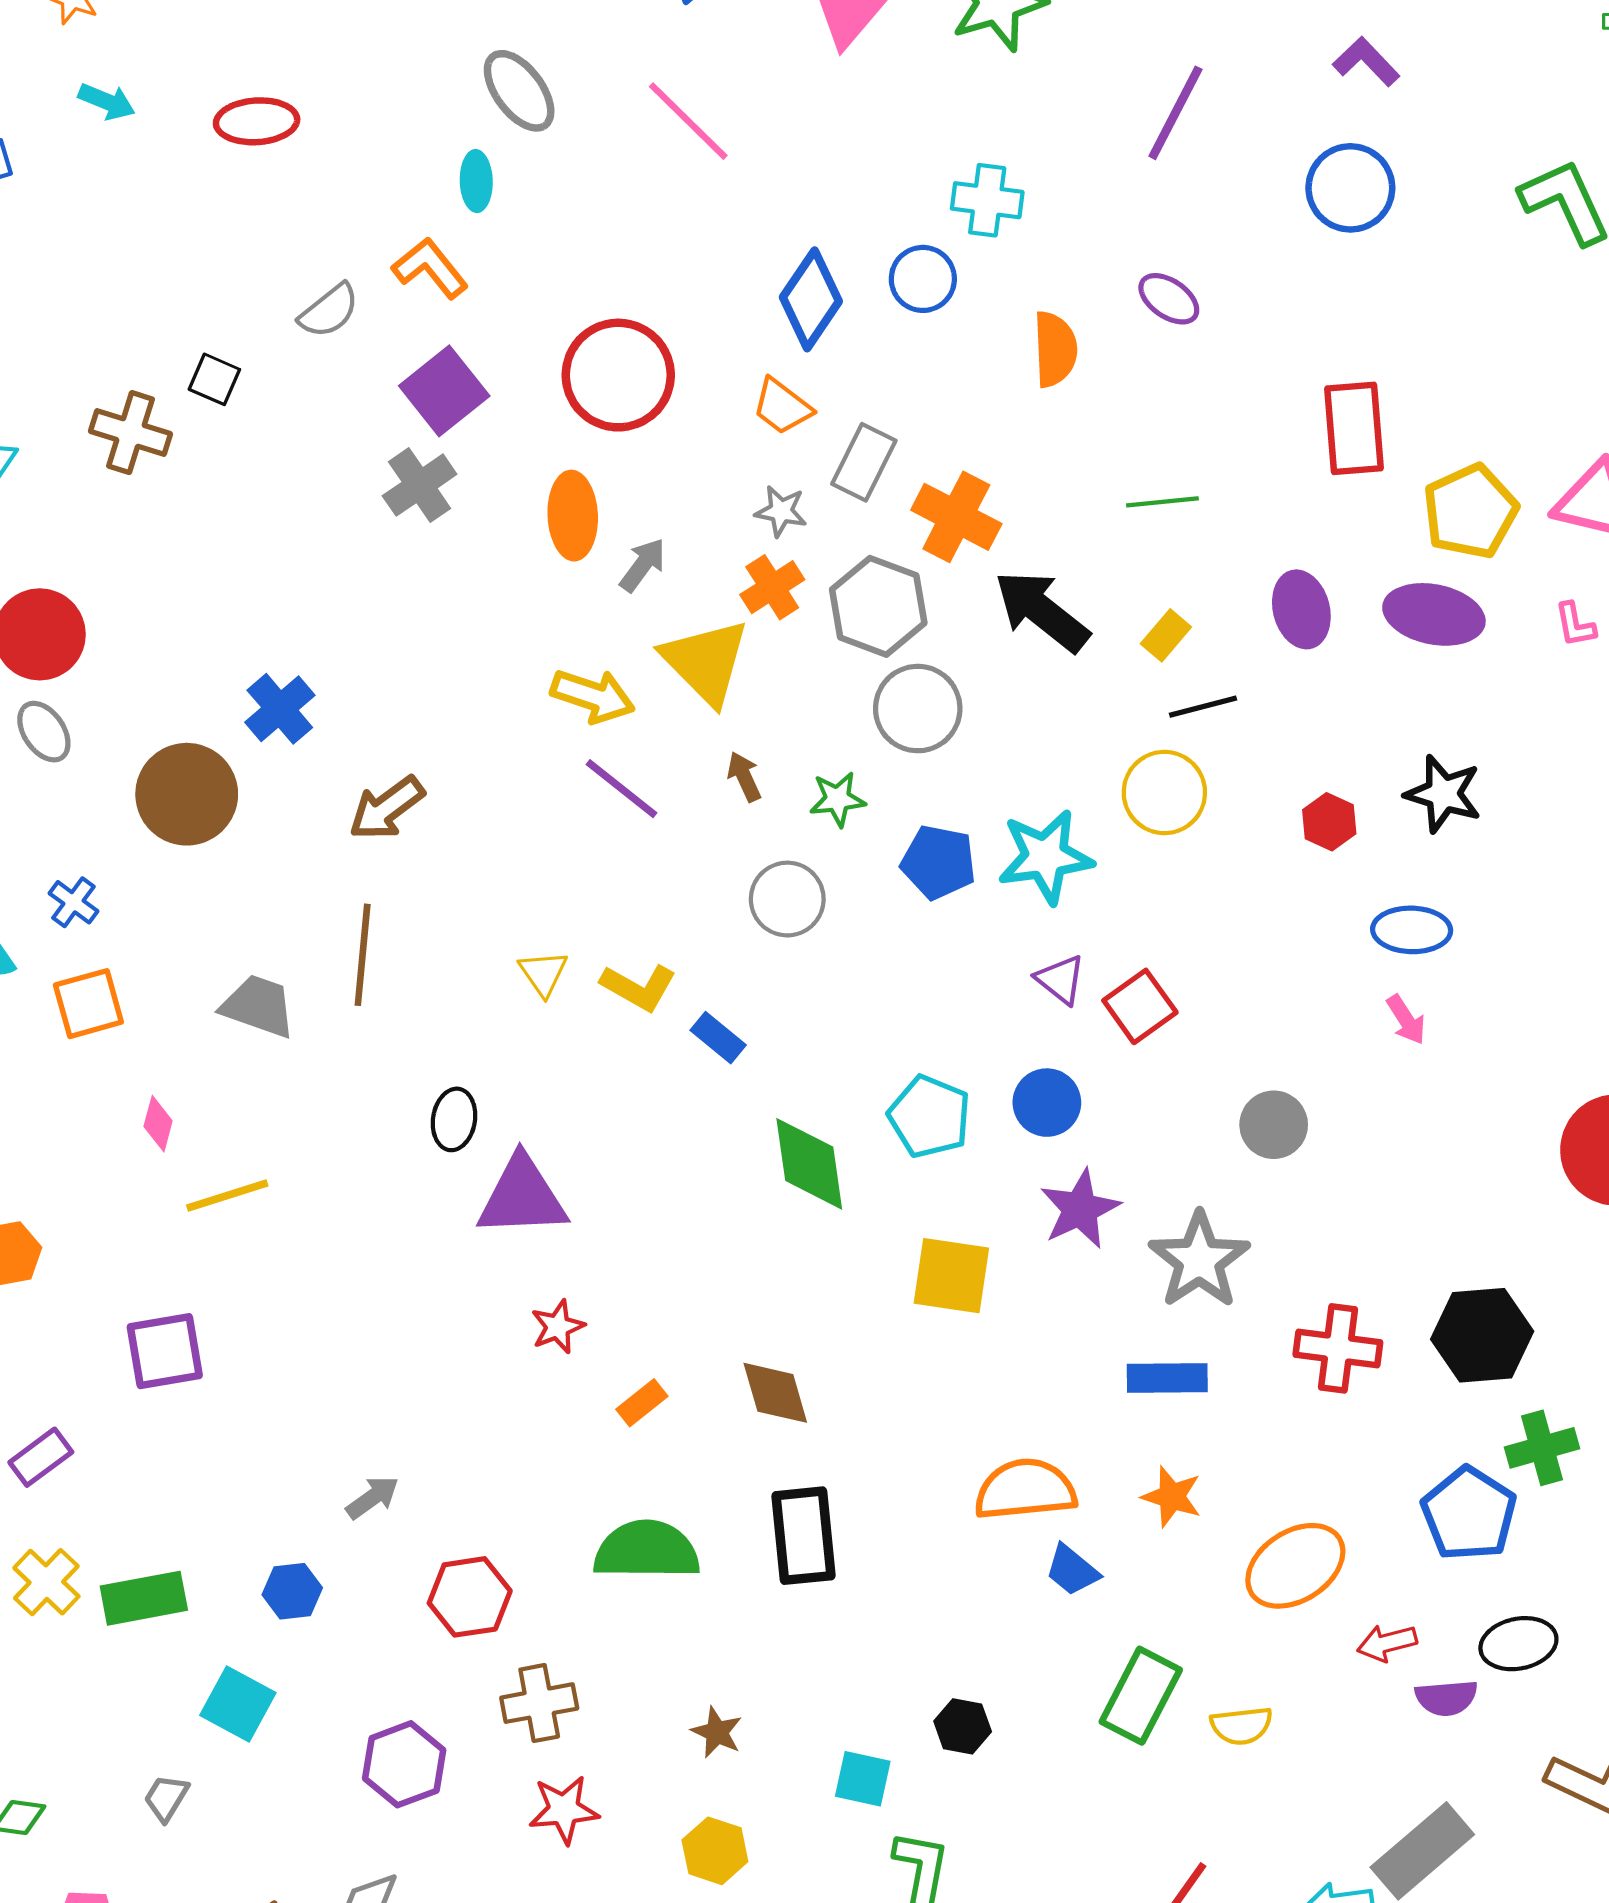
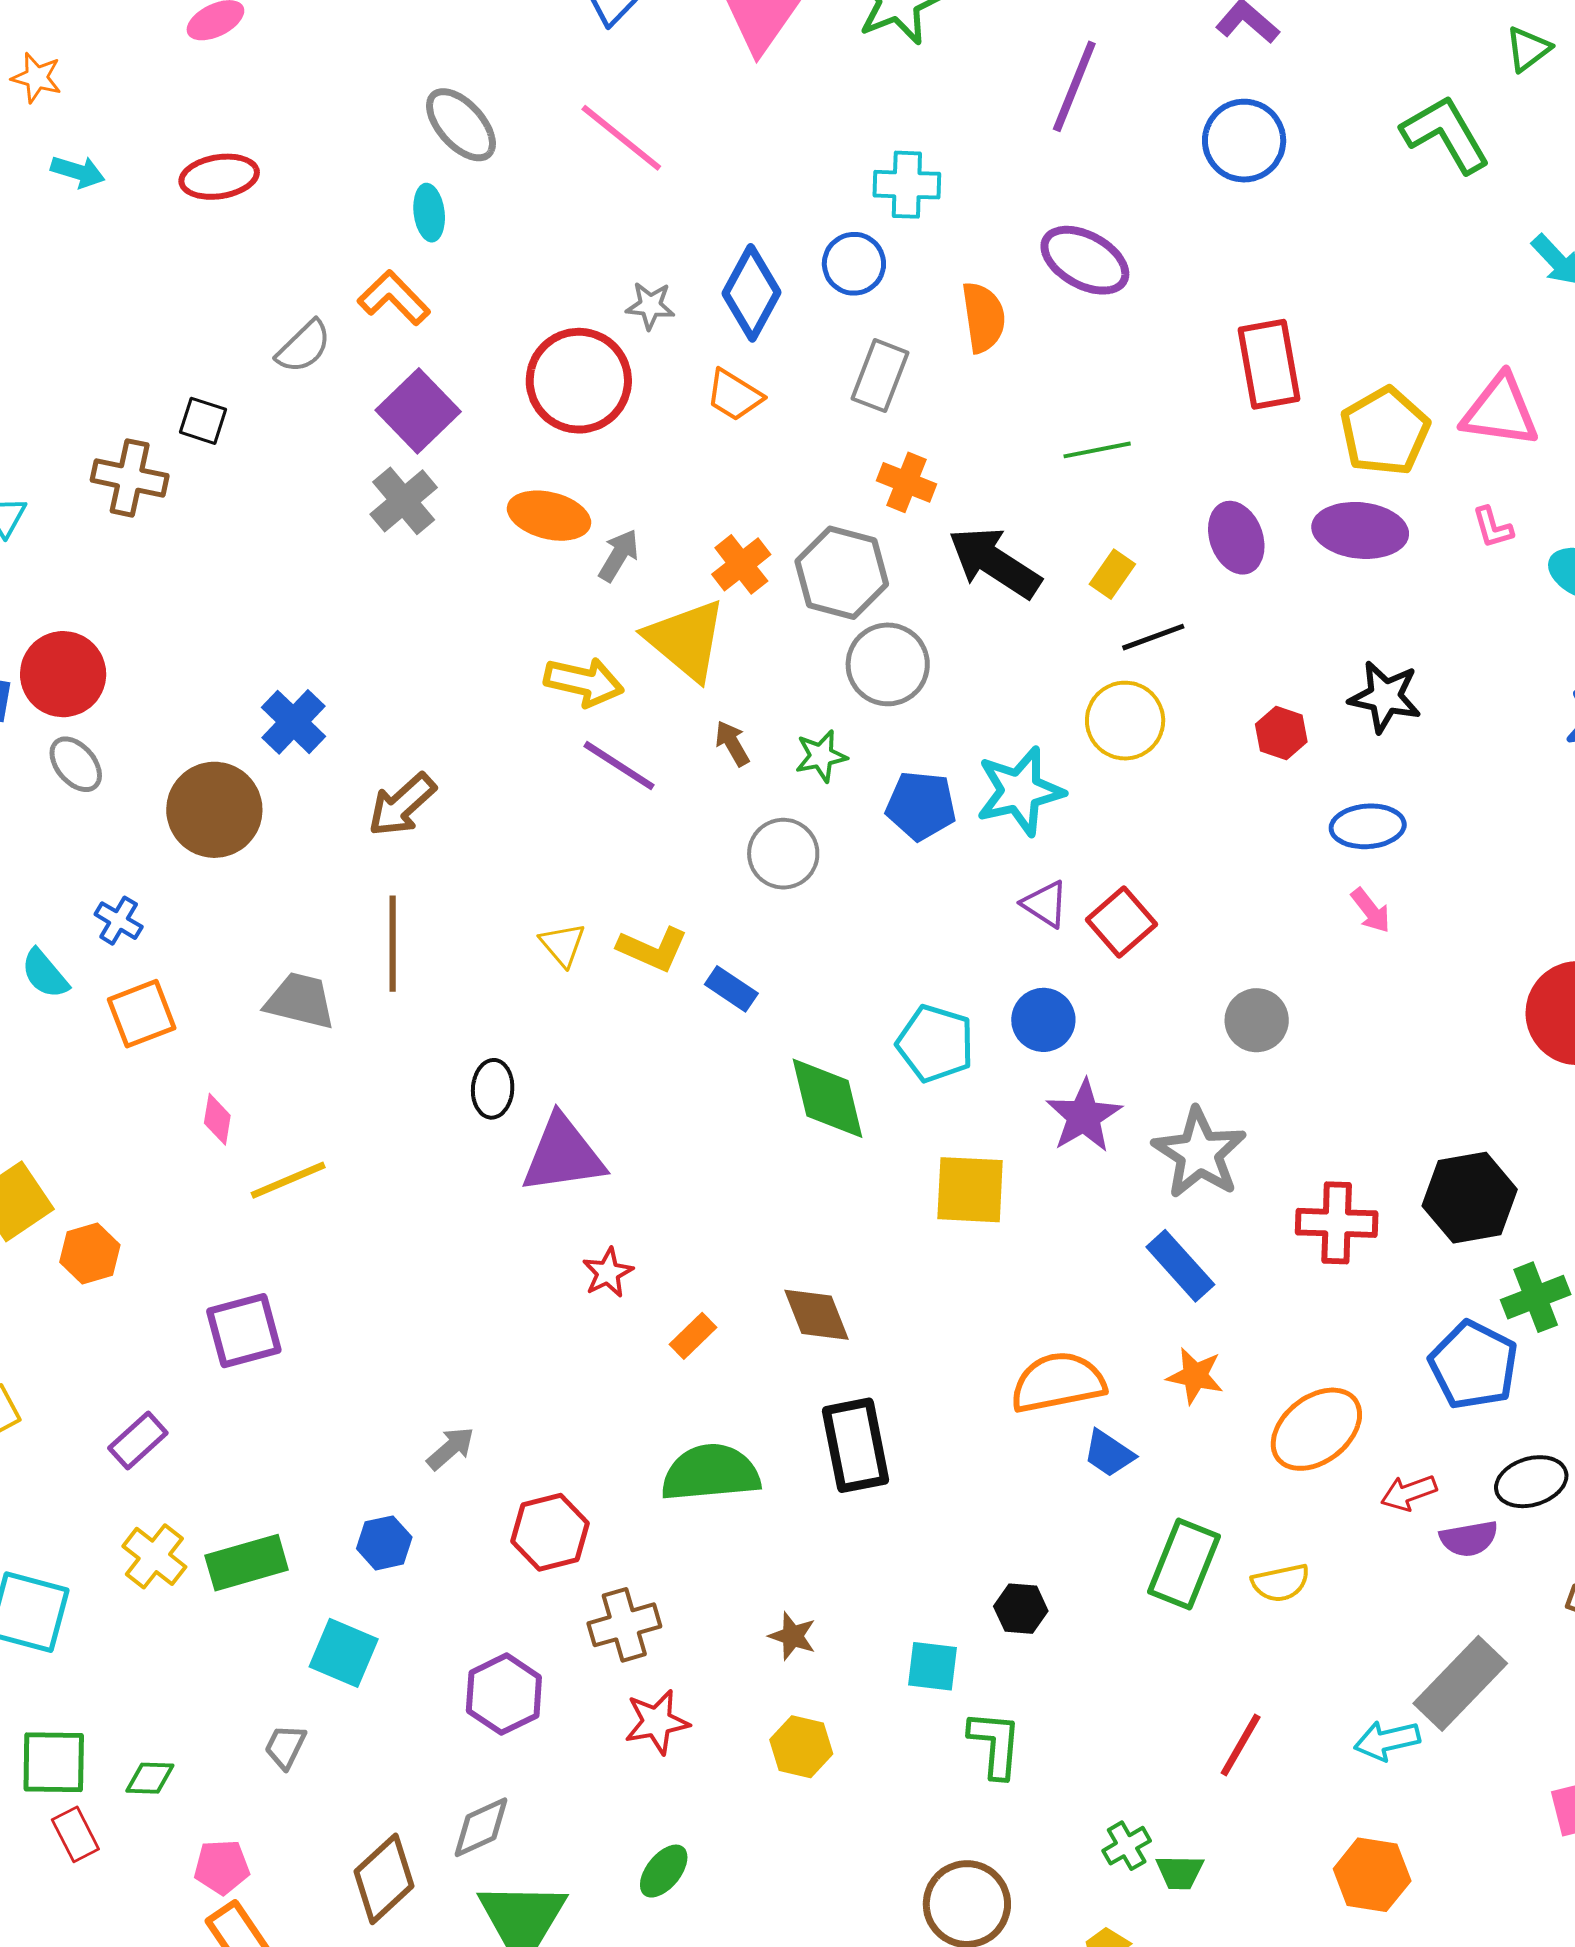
purple ellipse: (1169, 299) -> (1085, 260), size x1.5
gray rectangle: (864, 462) -> (880, 376), moved
gray star: (781, 511) -> (650, 306), moved
orange ellipse: (573, 516) -> (549, 516), turned -68
orange cross: (956, 517) -> (906, 482), size x0.7
blue rectangle: (1167, 1378) -> (1180, 1266), turned 54

